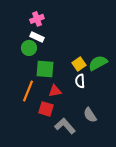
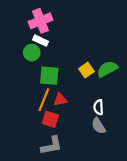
pink cross: (37, 19) -> (41, 21), size x1.5
white semicircle: (80, 81) -> (99, 107), moved
orange line: (28, 91) -> (44, 100), moved
gray L-shape: (65, 126) -> (51, 146), moved, turned 120

